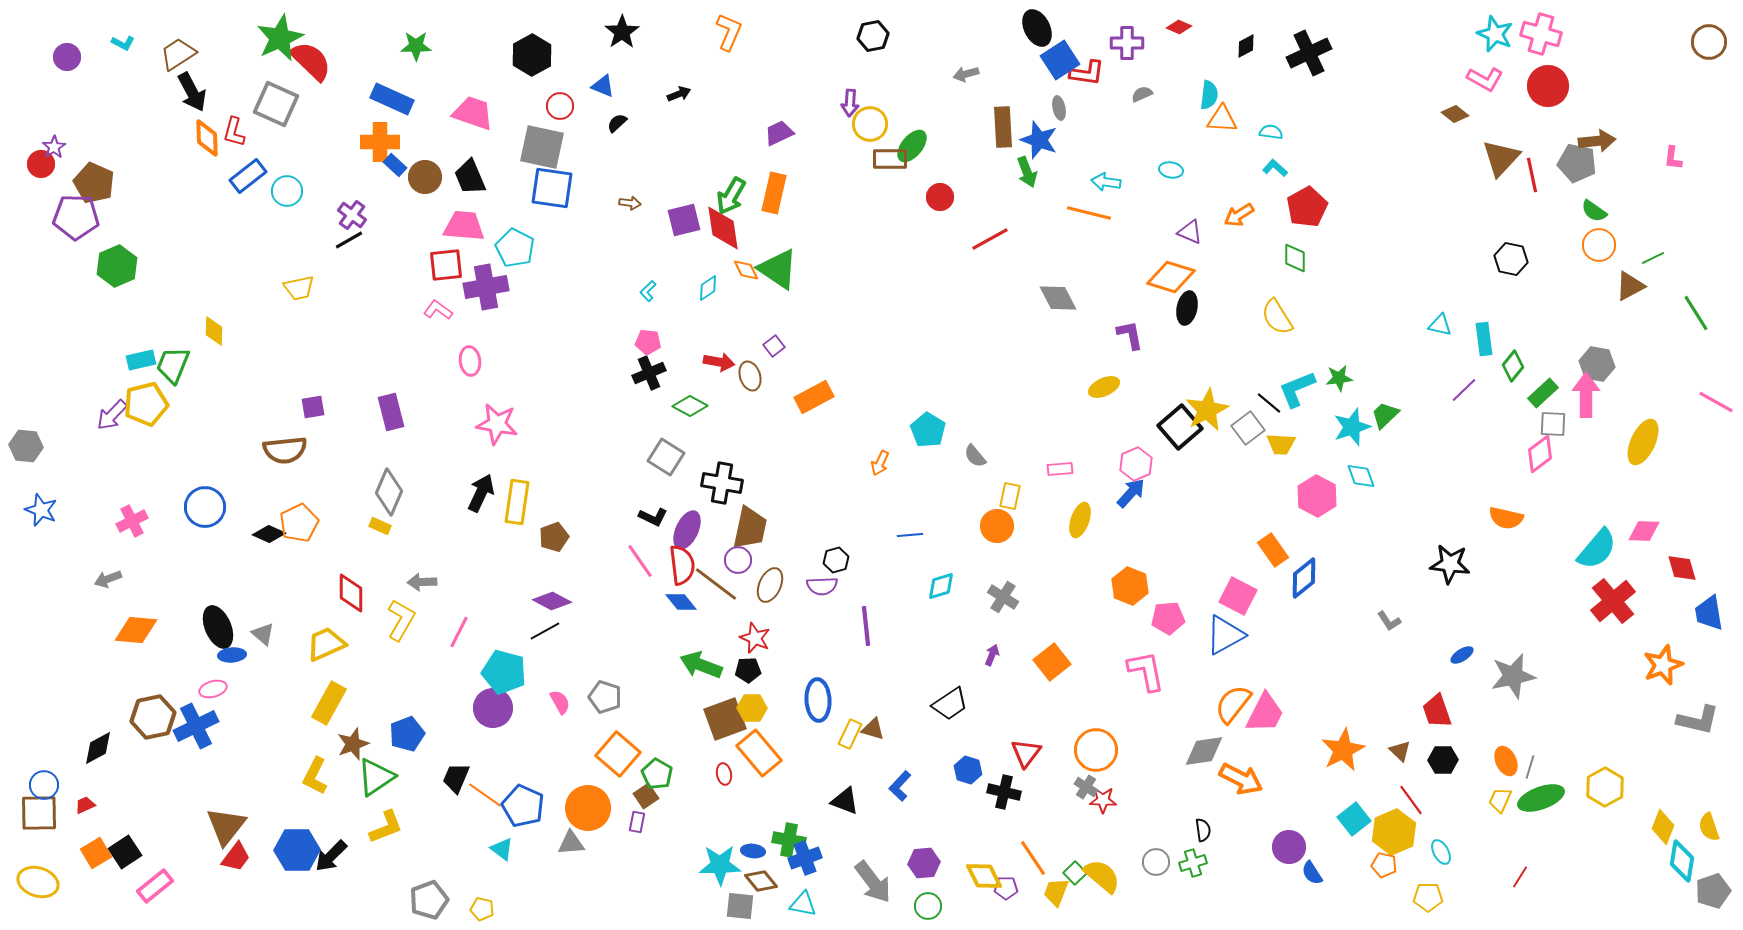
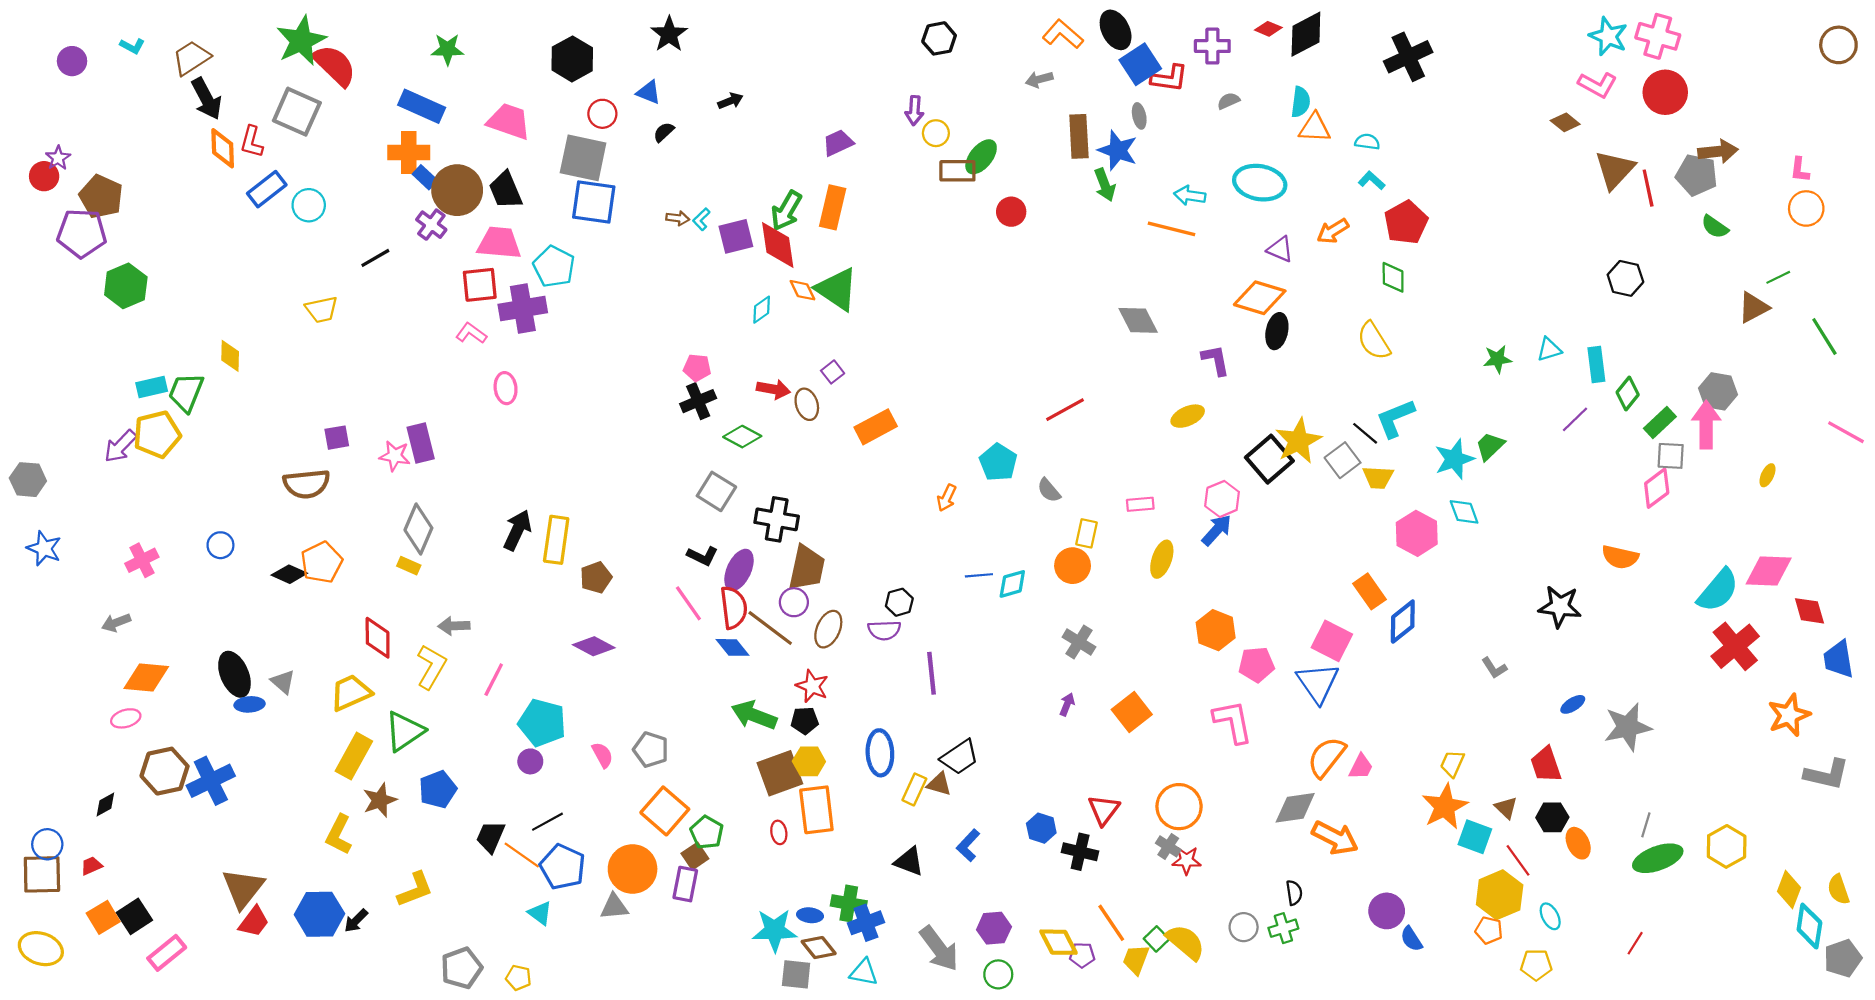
orange L-shape: (729, 32) -> (1063, 34), moved, turned -72
black diamond: (1246, 46) -> (1306, 34), moved, size x1.8
yellow circle: (870, 124) -> (936, 133), size x0.7
cyan ellipse: (1171, 170) -> (1260, 183), size x2.0
brown circle: (425, 177) -> (457, 190), size x1.4
purple cross: (352, 215) -> (431, 225), moved
red line: (990, 239) -> (1065, 410), moved
orange circle: (1599, 245) -> (1806, 208), moved
cyan L-shape: (648, 291) -> (701, 219), moved
cyan triangle: (1440, 325) -> (1549, 349), turned -30
green star: (1339, 378) -> (1497, 359), moved
pink star: (497, 424) -> (395, 456), moved, size x0.7
yellow ellipse: (1643, 442) -> (1767, 475), size x0.5
blue circle: (205, 507) -> (220, 545), size x0.6
pink diamond: (1644, 531) -> (1769, 571), size x1.4
cyan diamond: (941, 586) -> (1012, 584), moved
black line: (545, 631) -> (548, 822), moved
blue triangle: (1225, 635) -> (1318, 683), turned -36
pink ellipse: (213, 689) -> (126, 718), moved
black trapezoid: (950, 704) -> (960, 757), moved
purple circle: (493, 708) -> (530, 761), size x0.6
pink trapezoid: (1265, 713) -> (1361, 767), size x0.6
black diamond: (98, 748) -> (105, 804), size x0.7
orange rectangle: (759, 753) -> (816, 810), turned 33
orange ellipse: (1506, 761) -> (1578, 843), moved
green triangle: (376, 777) -> (404, 731), moved
yellow trapezoid: (1500, 800) -> (1452, 764), moved
cyan square: (1354, 819) -> (1475, 837), moved, turned -32
purple rectangle: (637, 822) -> (685, 884), size x1.5
black arrow: (331, 856) -> (356, 921), size x0.7

